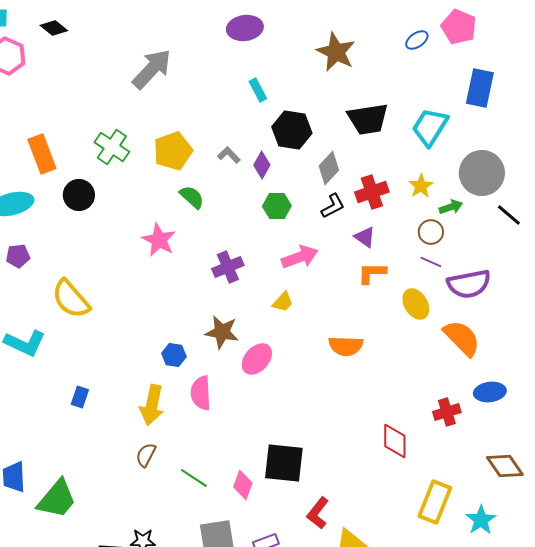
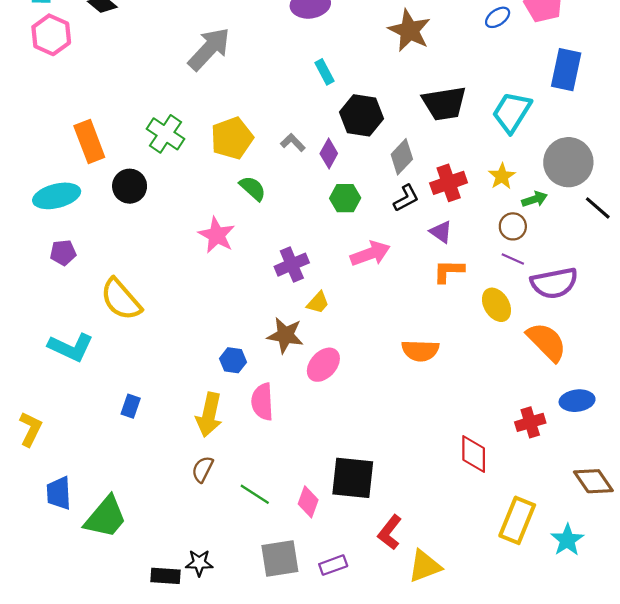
yellow trapezoid: (283, 302) -> (318, 303), moved

